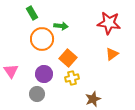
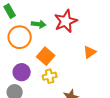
red star: (109, 23) -> (66, 21), moved, turned -30

